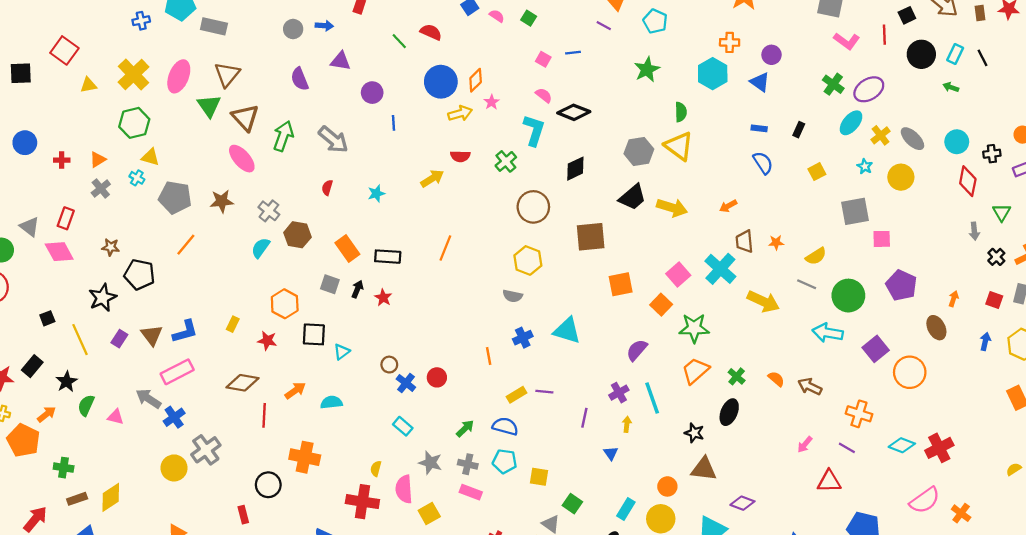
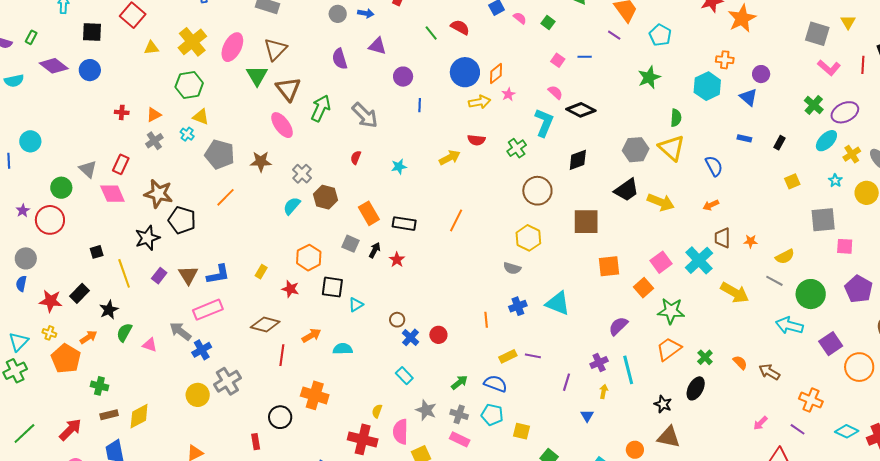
blue circle: (25, 143) -> (90, 70), moved
blue semicircle: (763, 163) -> (714, 166), moved
brown star: (111, 247) -> (158, 194), size x1.8

